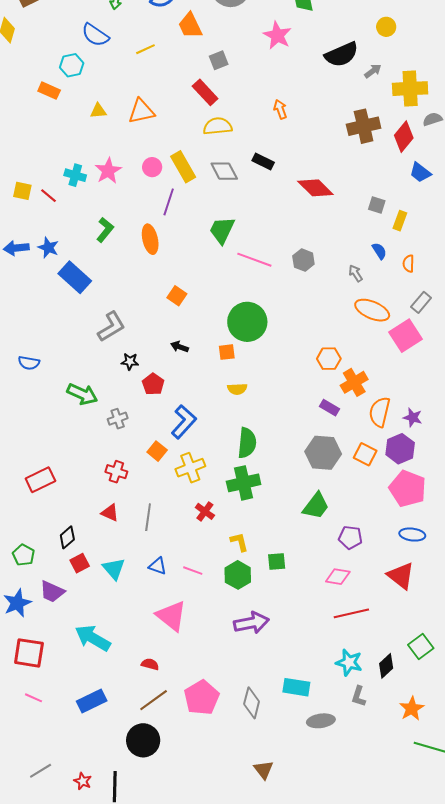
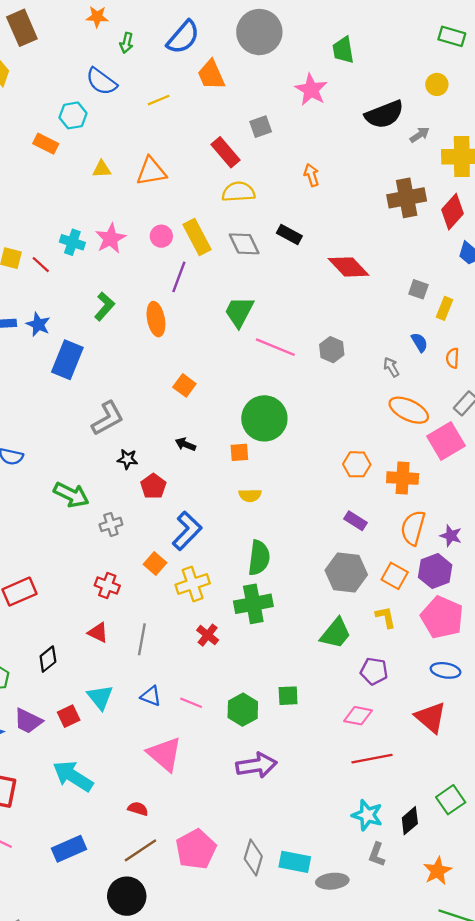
gray square: (219, 60) -> (261, 127), moved
blue rectangle: (75, 277) -> (67, 360), turned 68
orange cross: (354, 382) -> (403, 478), moved, turned 32
yellow L-shape: (239, 542) -> (386, 617), moved
red square: (80, 563) -> (69, 716), moved
cyan rectangle: (296, 687) -> (295, 862), moved

